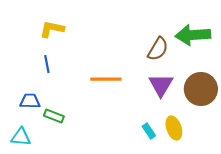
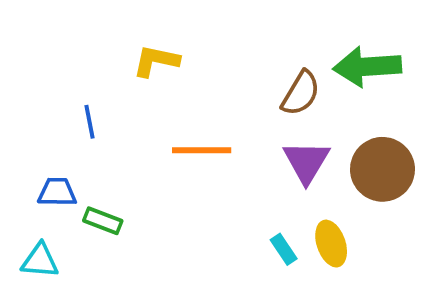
yellow L-shape: (52, 29) -> (156, 61), moved

